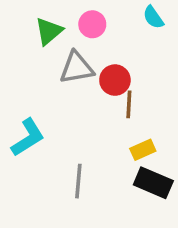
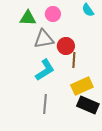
green triangle: (49, 31) -> (28, 18), turned 42
cyan L-shape: (28, 138) -> (45, 70), moved
yellow rectangle: (143, 150) -> (82, 86), size x1.5

